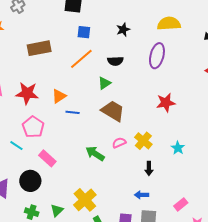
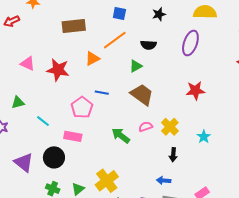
orange triangle: (59, 96) -> (92, 59), moved
pink pentagon: (33, 127) -> (82, 107), moved
pink rectangle: (47, 158) -> (73, 136), turned -36

